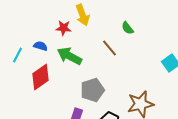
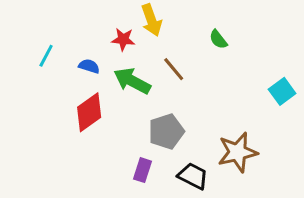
brown line: (109, 48) -> (174, 69), moved
cyan line: (17, 55) -> (46, 56), moved

